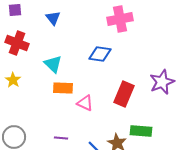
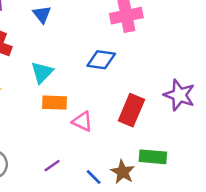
cyan triangle: (53, 64) -> (42, 72), turned 30
purple star: (162, 82) -> (179, 95), turned -30
purple line: (61, 138) -> (52, 166), turned -40

